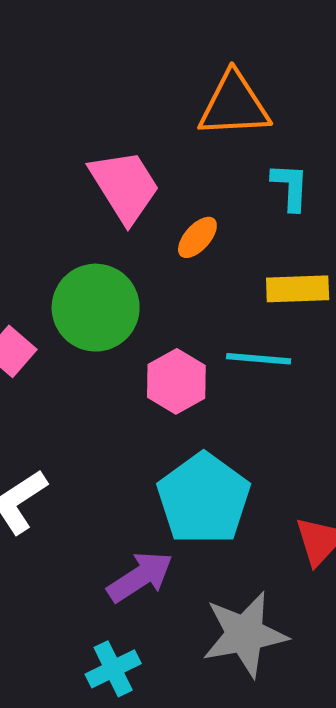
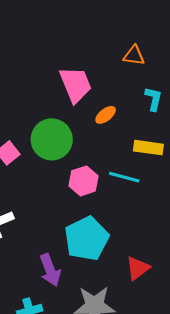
orange triangle: (234, 105) -> (134, 56), size x0.6
purple arrow: (140, 577) -> (50, 270), turned 92

